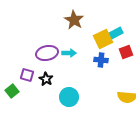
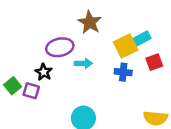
purple ellipse: (47, 53) -> (60, 47), moved
black star: (46, 79) -> (44, 72), moved
green square: (12, 91) -> (13, 86), moved

